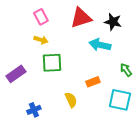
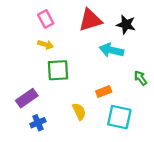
purple rectangle: (16, 74) -> (27, 98), moved
cyan square: (120, 100) -> (119, 117), moved

